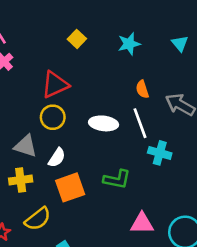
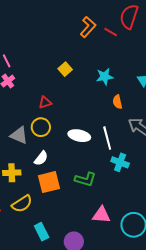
red triangle: (55, 85) -> (45, 102), size x0.6
orange semicircle: (142, 89) -> (117, 102), moved
gray triangle: (26, 146) -> (19, 135), moved

